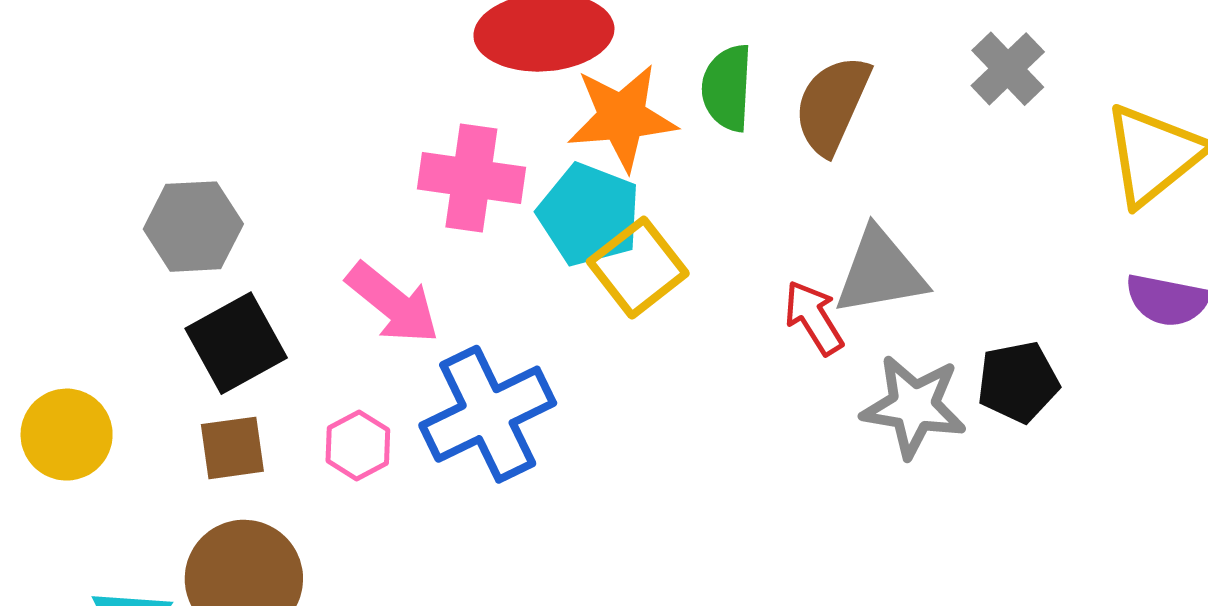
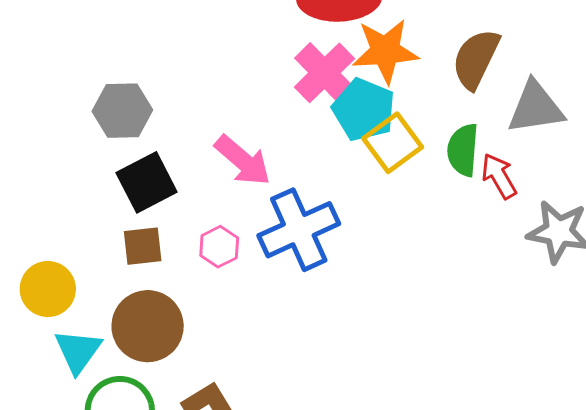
green semicircle: (727, 88) -> (463, 150), moved
brown semicircle: (832, 105) -> (476, 59), moved
pink cross: (471, 178) -> (324, 73), moved, turned 36
gray triangle: (880, 272) -> (536, 108), moved
yellow circle: (67, 435) -> (48, 289), moved

